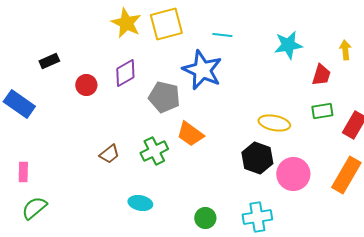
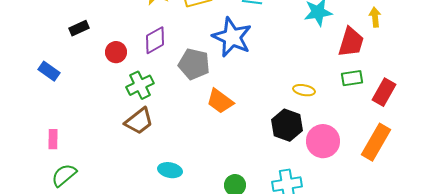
red trapezoid: (321, 75) -> (351, 42), size x1.4
blue rectangle: (19, 104) -> (49, 71), size x0.7
yellow ellipse: (274, 123) -> (304, 90), size x0.7
green cross: (154, 151) -> (140, 85), moved
brown trapezoid: (109, 154) -> (139, 121), size x1.4

